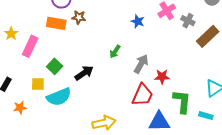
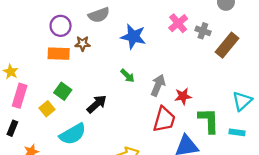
blue star: (138, 21) -> (133, 37), moved, size x1.6
pink rectangle: (30, 46) -> (20, 96), moved
green arrow: (115, 52) -> (127, 76), turned -72
green square: (55, 66) -> (63, 91), moved
yellow square: (38, 84) -> (47, 109), moved, turned -32

